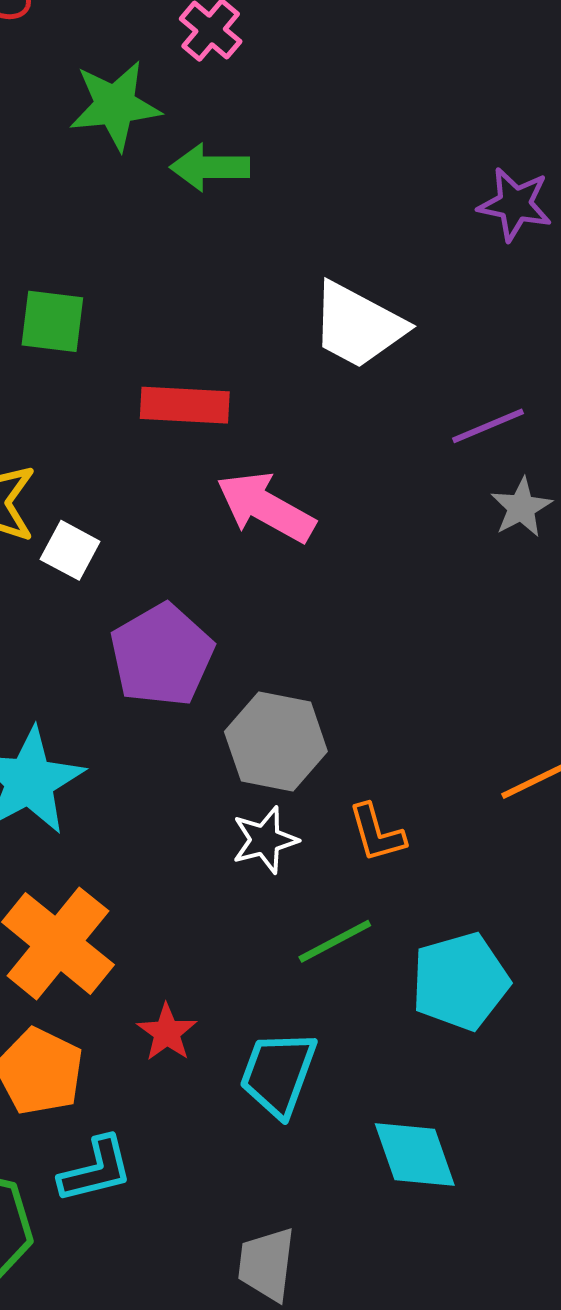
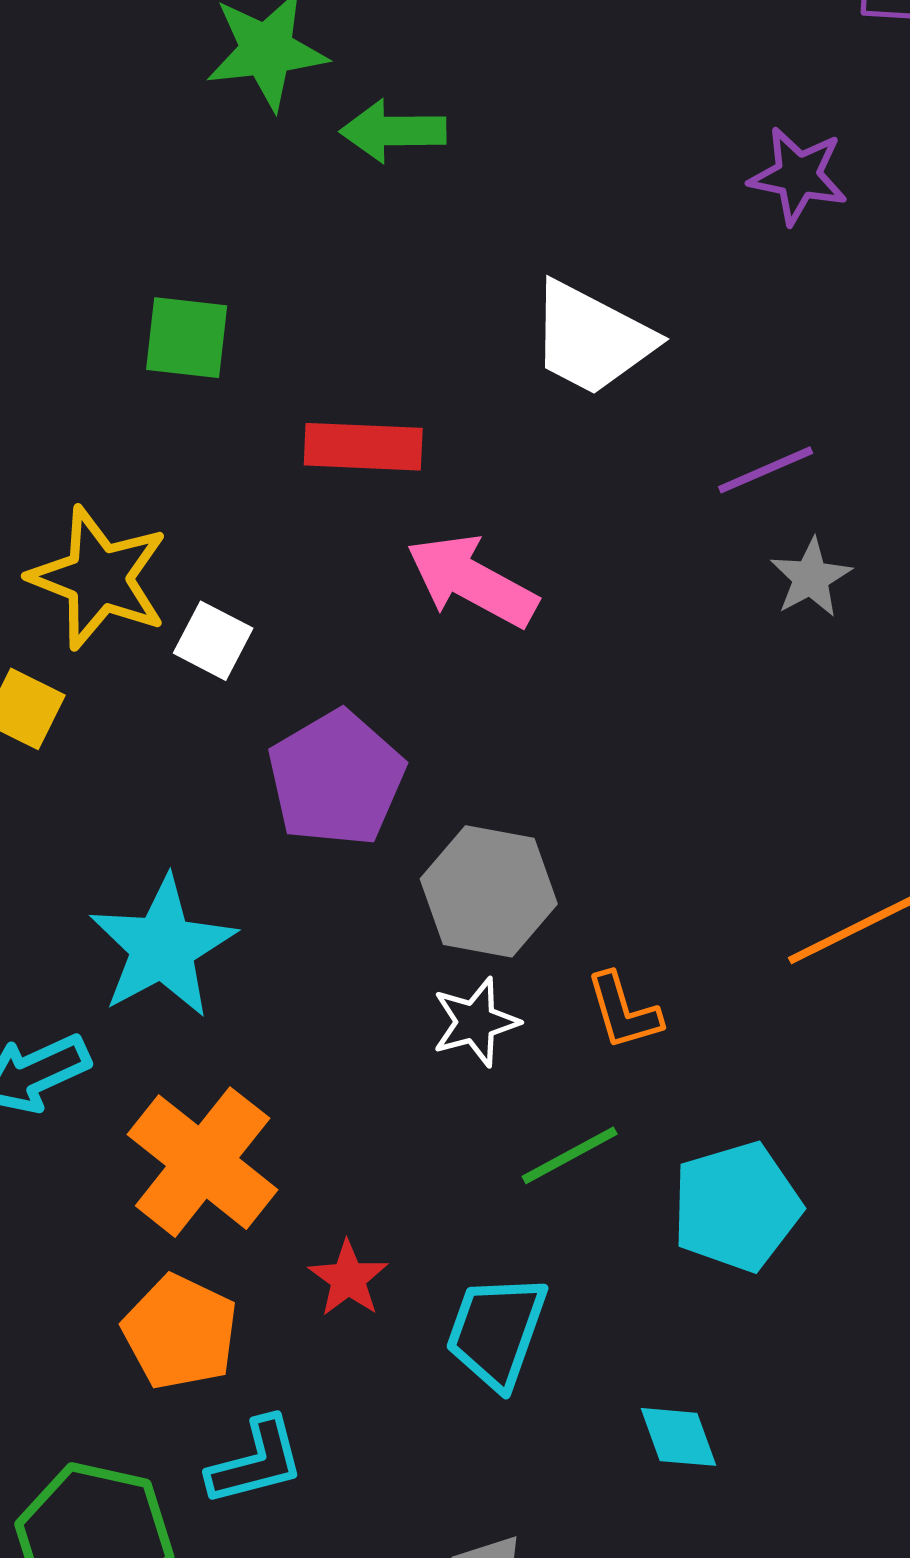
cyan diamond: (415, 1154) -> (679, 1437), size x0.7

